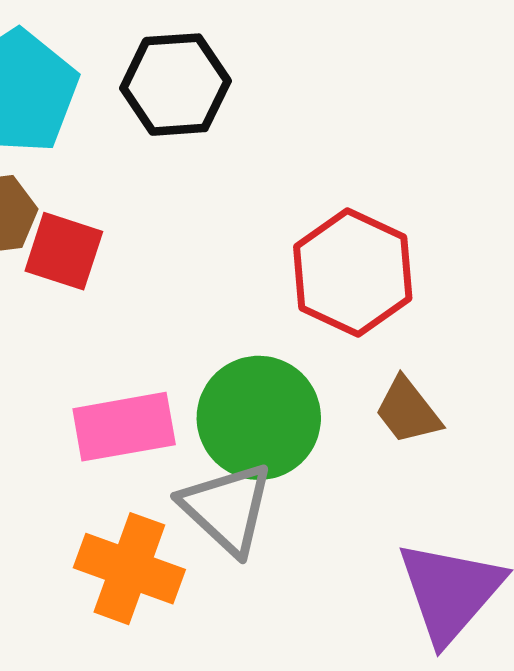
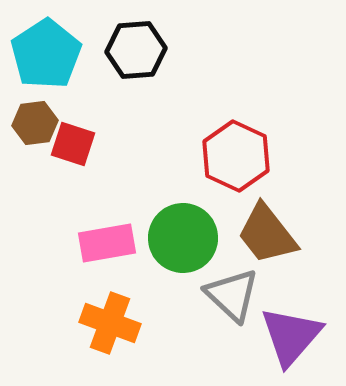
brown trapezoid: (408, 411) -> (267, 234), size x1.6
gray triangle: (227, 508) -> (232, 295), moved

